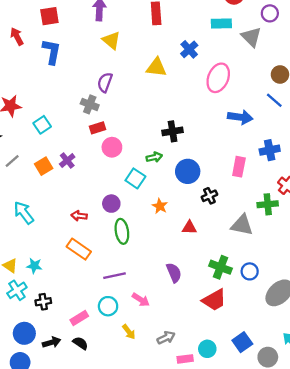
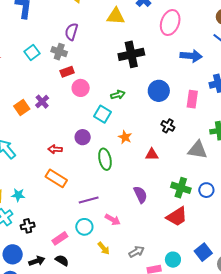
cyan square: (42, 125) -> (32, 53), moved
black cross: (173, 131) -> (131, 54), moved, size x1.4
blue circle: (188, 171) -> (159, 91), moved
black cross: (209, 196) -> (168, 126), turned -32
green ellipse: (122, 231) -> (105, 159), moved

